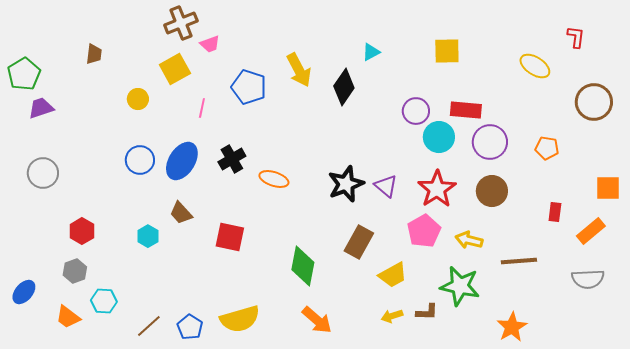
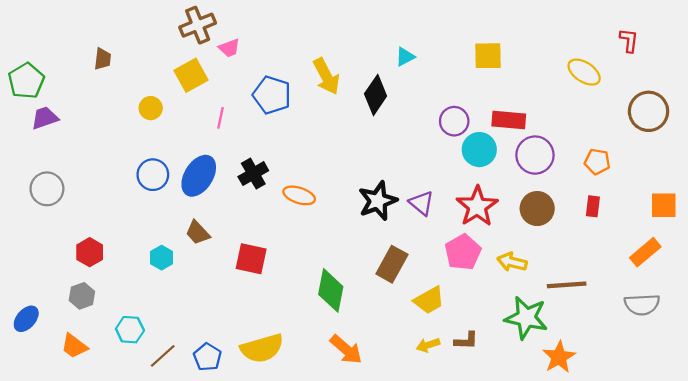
red rectangle: (555, 212) -> (593, 206), moved
green star: (460, 286) -> (526, 318), moved
cyan hexagon: (104, 301) -> (130, 330), moved

